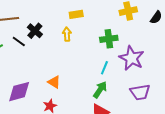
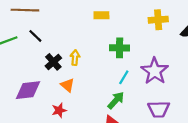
black cross: (35, 31) -> (53, 62), moved
yellow arrow: (67, 34) -> (75, 58), moved
green cross: (109, 39) -> (120, 48), moved

